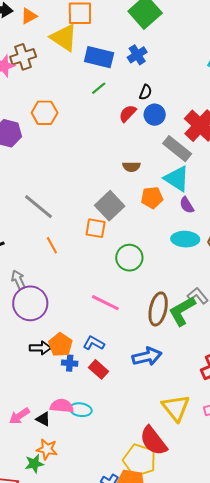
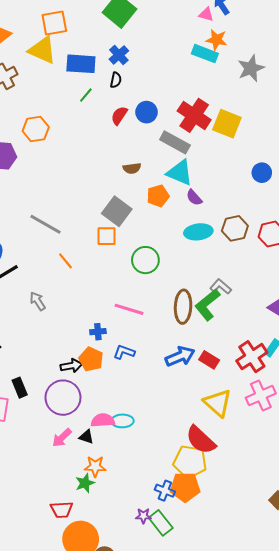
black semicircle: (146, 92) -> (116, 80), moved
purple circle: (30, 303) -> (63, 398), moved
blue cross: (70, 363) -> (98, 332), moved
red rectangle: (98, 369) -> (209, 360), moved

